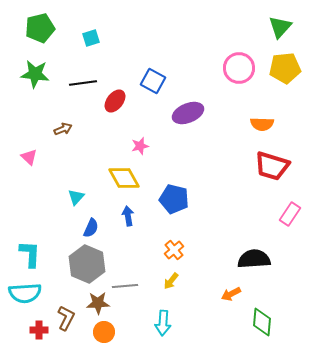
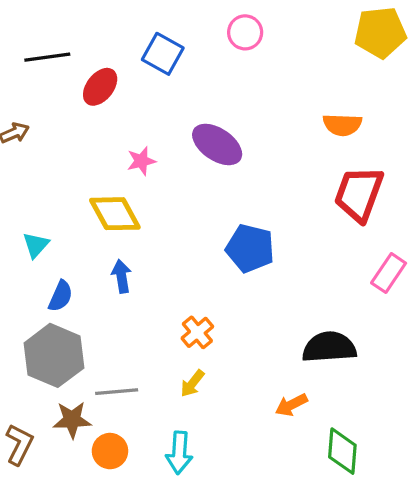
pink circle: (239, 68) -> (245, 32), moved, size x0.7
purple ellipse: (188, 113) -> (217, 144), moved, turned 56
red trapezoid: (272, 166) -> (359, 194), turned 93
blue pentagon: (174, 199) -> (250, 248), moved
orange circle: (104, 332) -> (110, 451), moved

